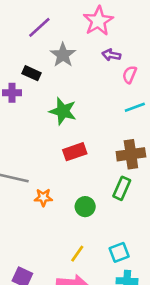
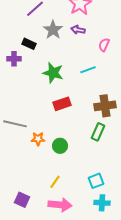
purple arrow: (111, 55) -> (78, 30), moved
cyan line: (135, 107) -> (88, 70), moved
green circle: (85, 207) -> (60, 146), moved
yellow line: (77, 254) -> (55, 182), moved

